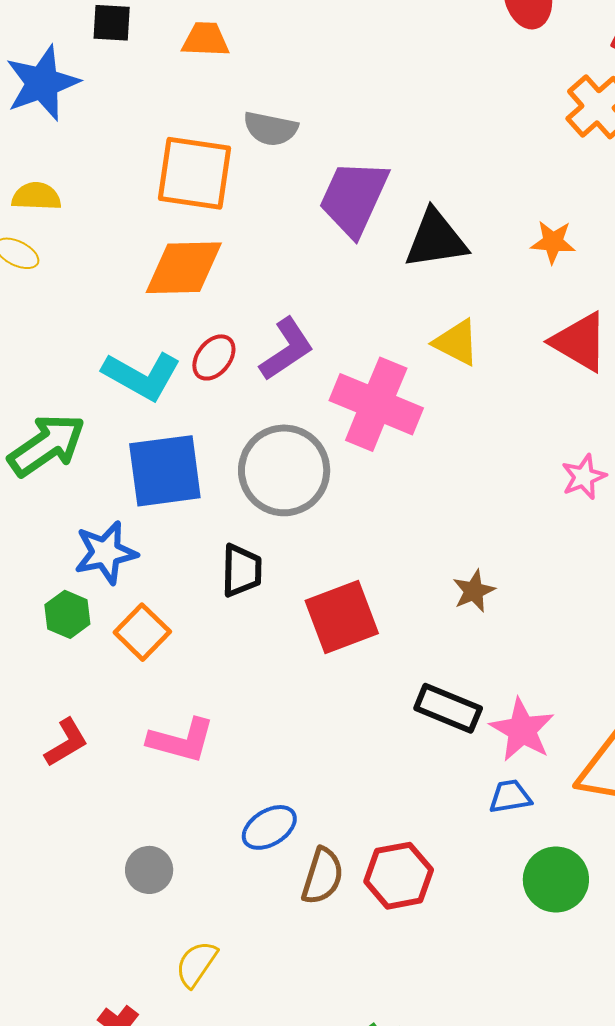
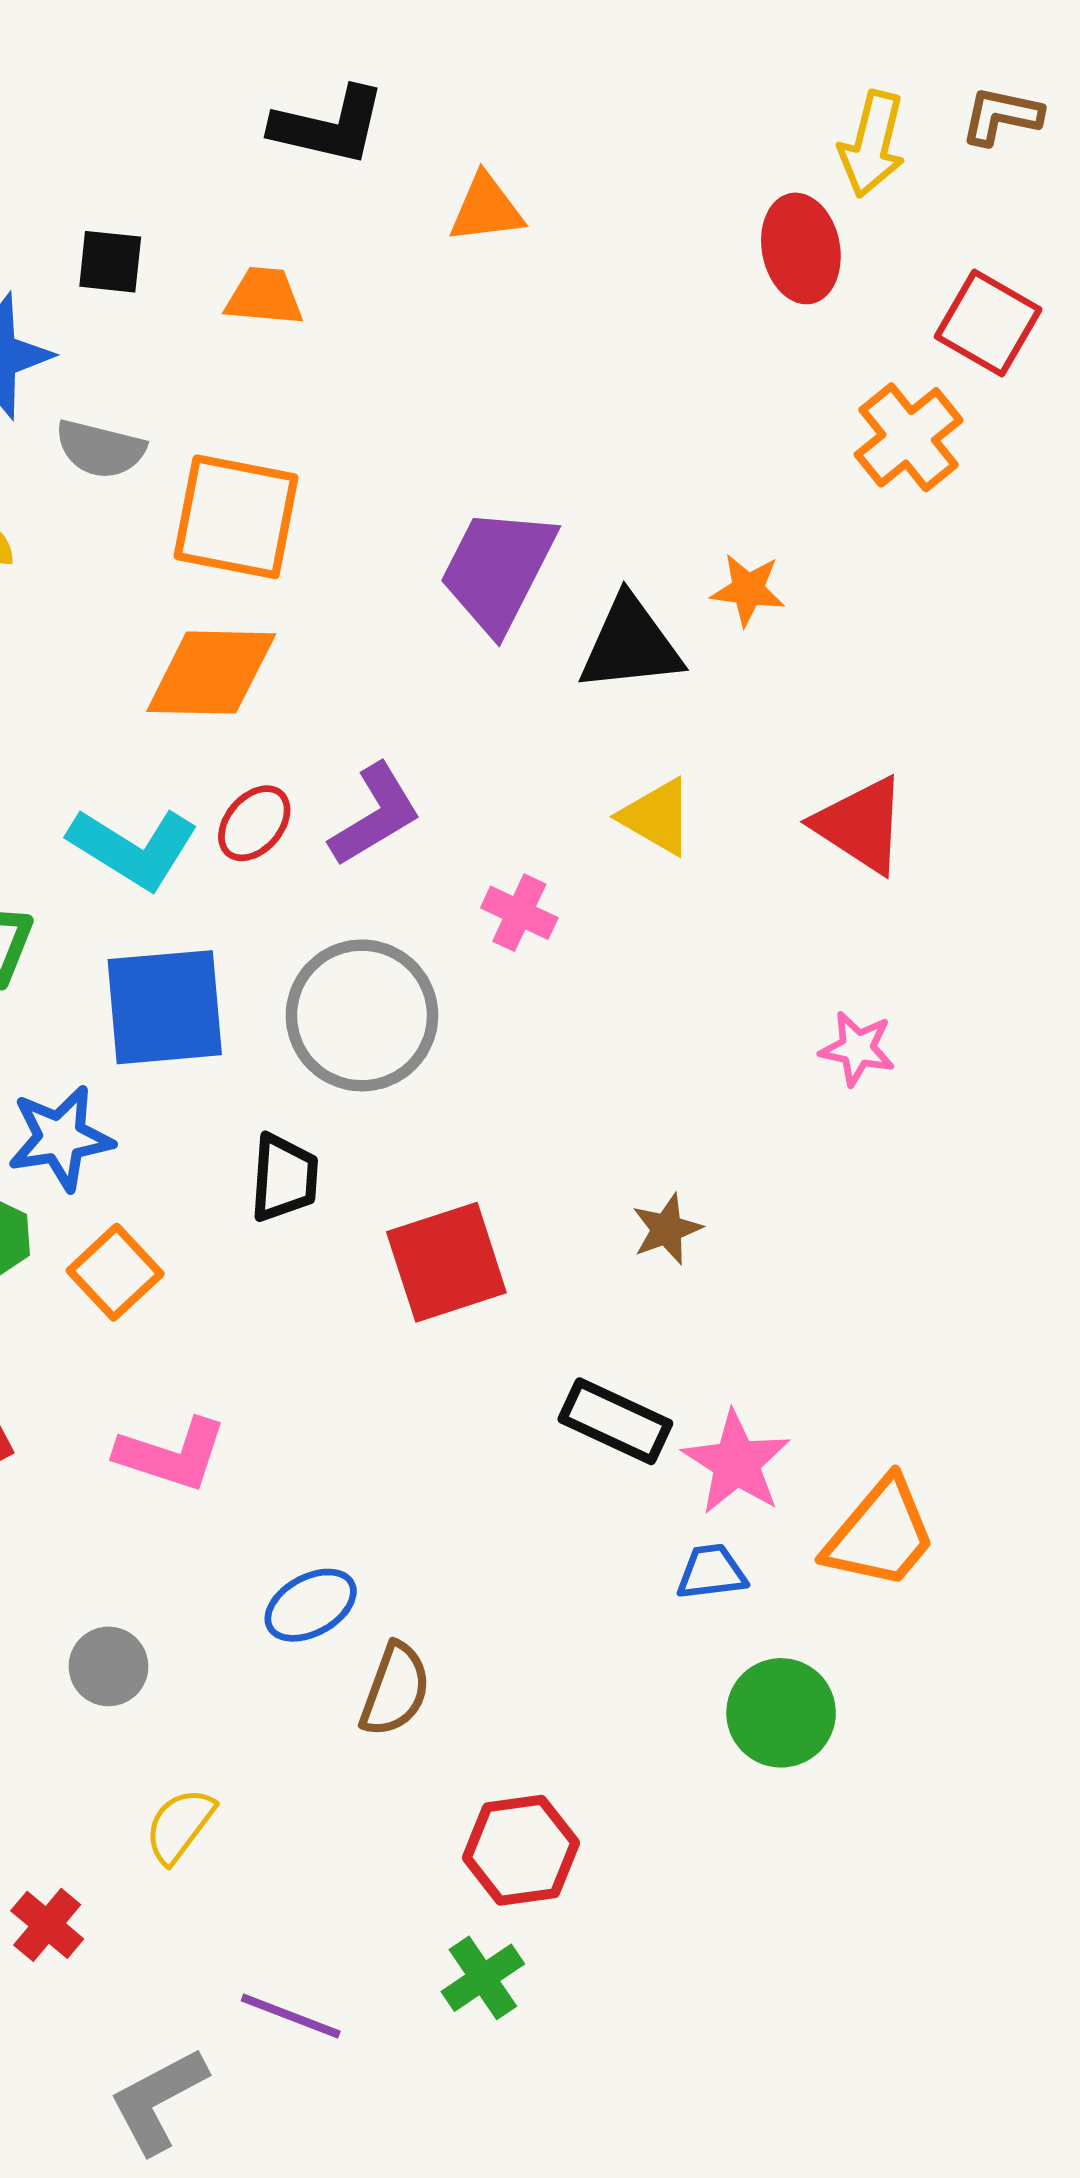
gray semicircle: (271, 129) -> (100, 449), moved
orange star: (553, 242) -> (748, 590), moved
pink cross: (376, 404) -> (519, 913), size x0.5
pink star: (584, 477) -> (857, 1049), turned 30
red hexagon: (399, 876) -> (521, 1850), moved

